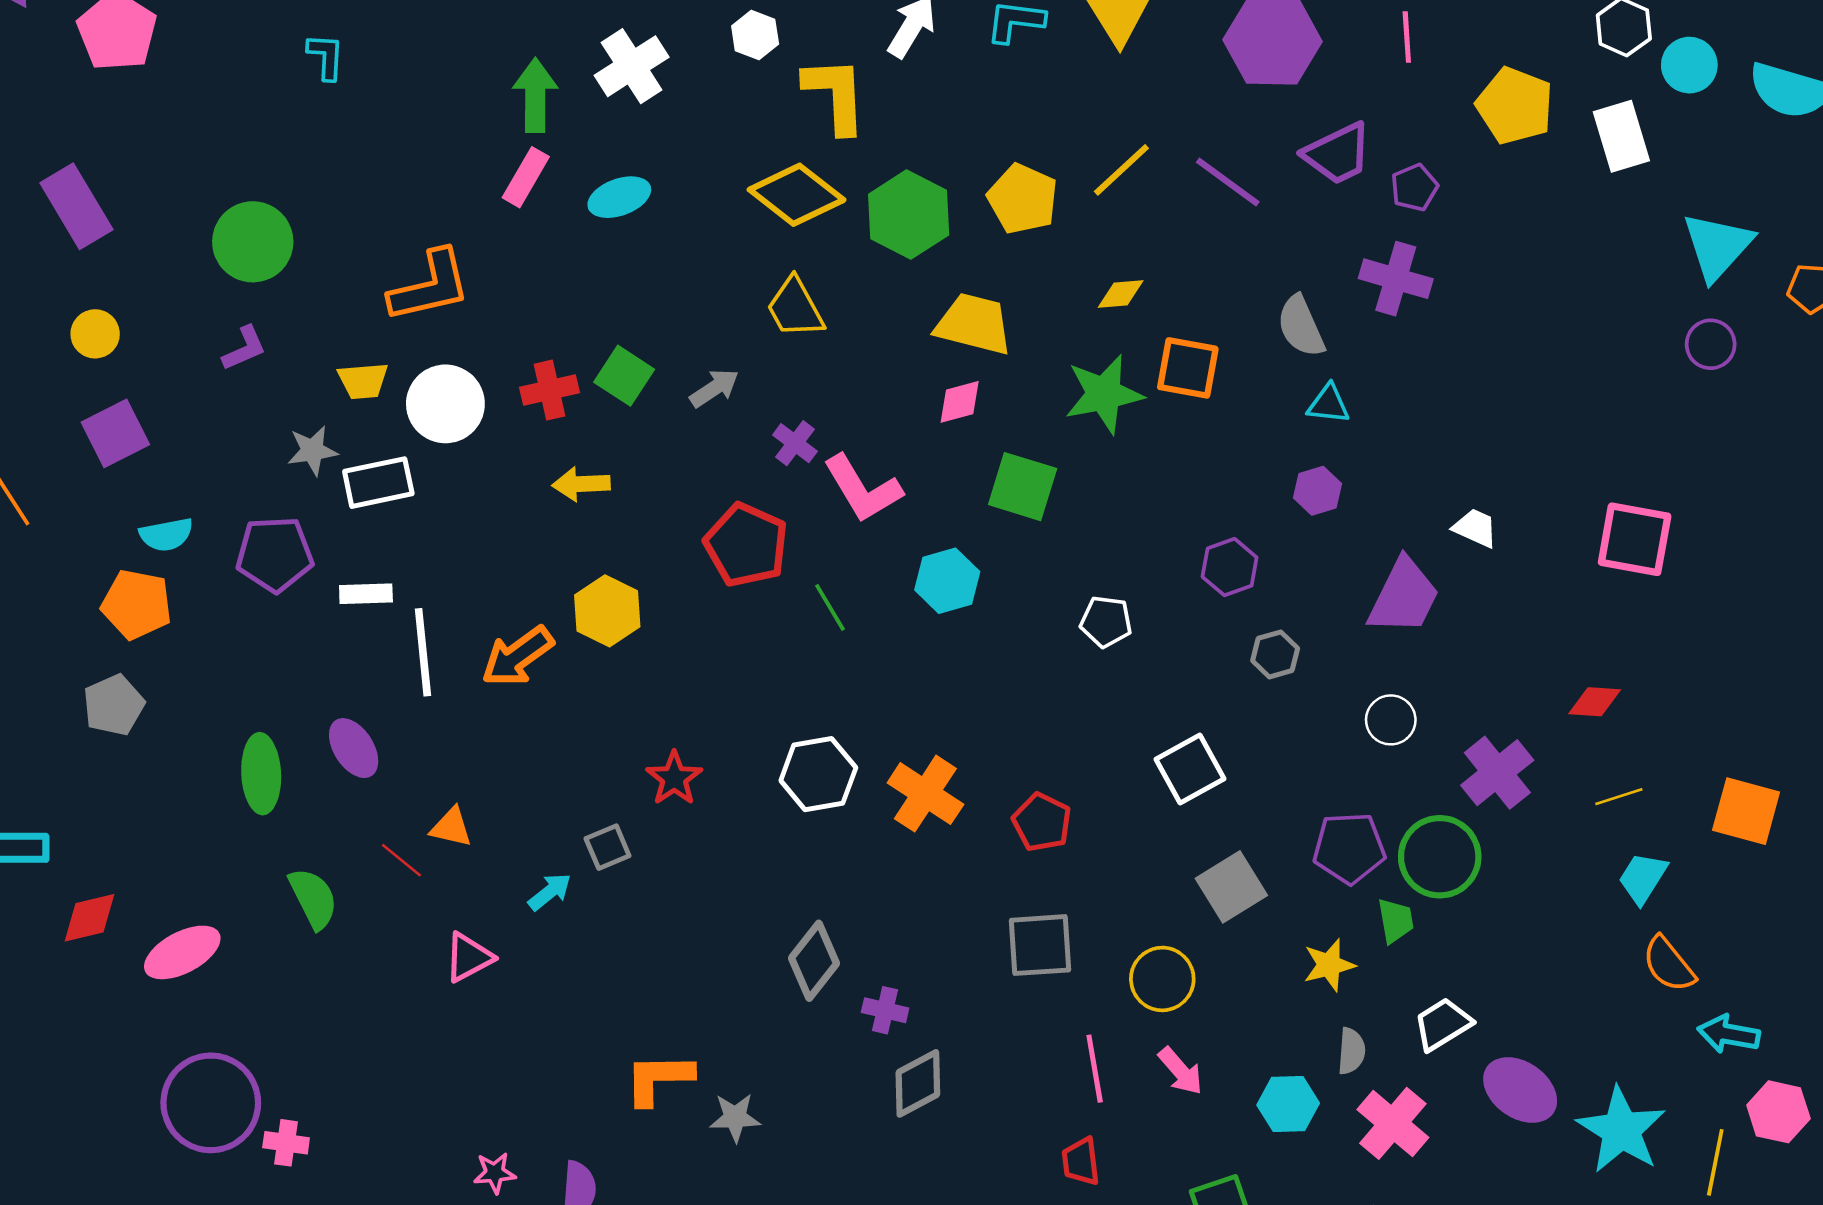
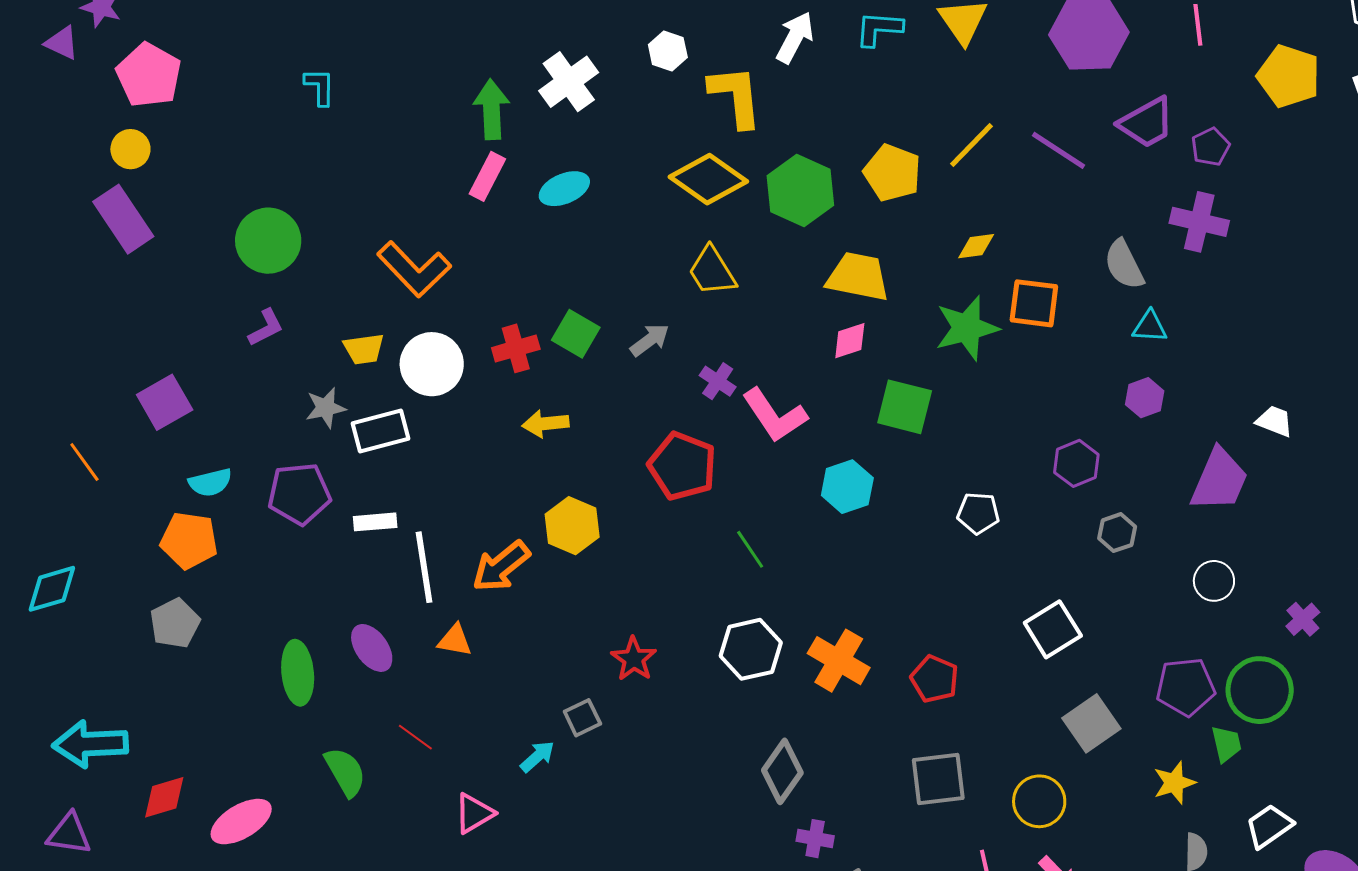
orange L-shape: (430, 286) -> (414, 269), turned 62
yellow circle: (95, 334) -> (130, 149), moved
green line: (830, 607) -> (750, 549), moved
purple cross: (1497, 773) -> (1303, 619), size x0.6
orange triangle: (451, 827) -> (455, 640), moved
gray diamond: (814, 961) -> (782, 771), moved

